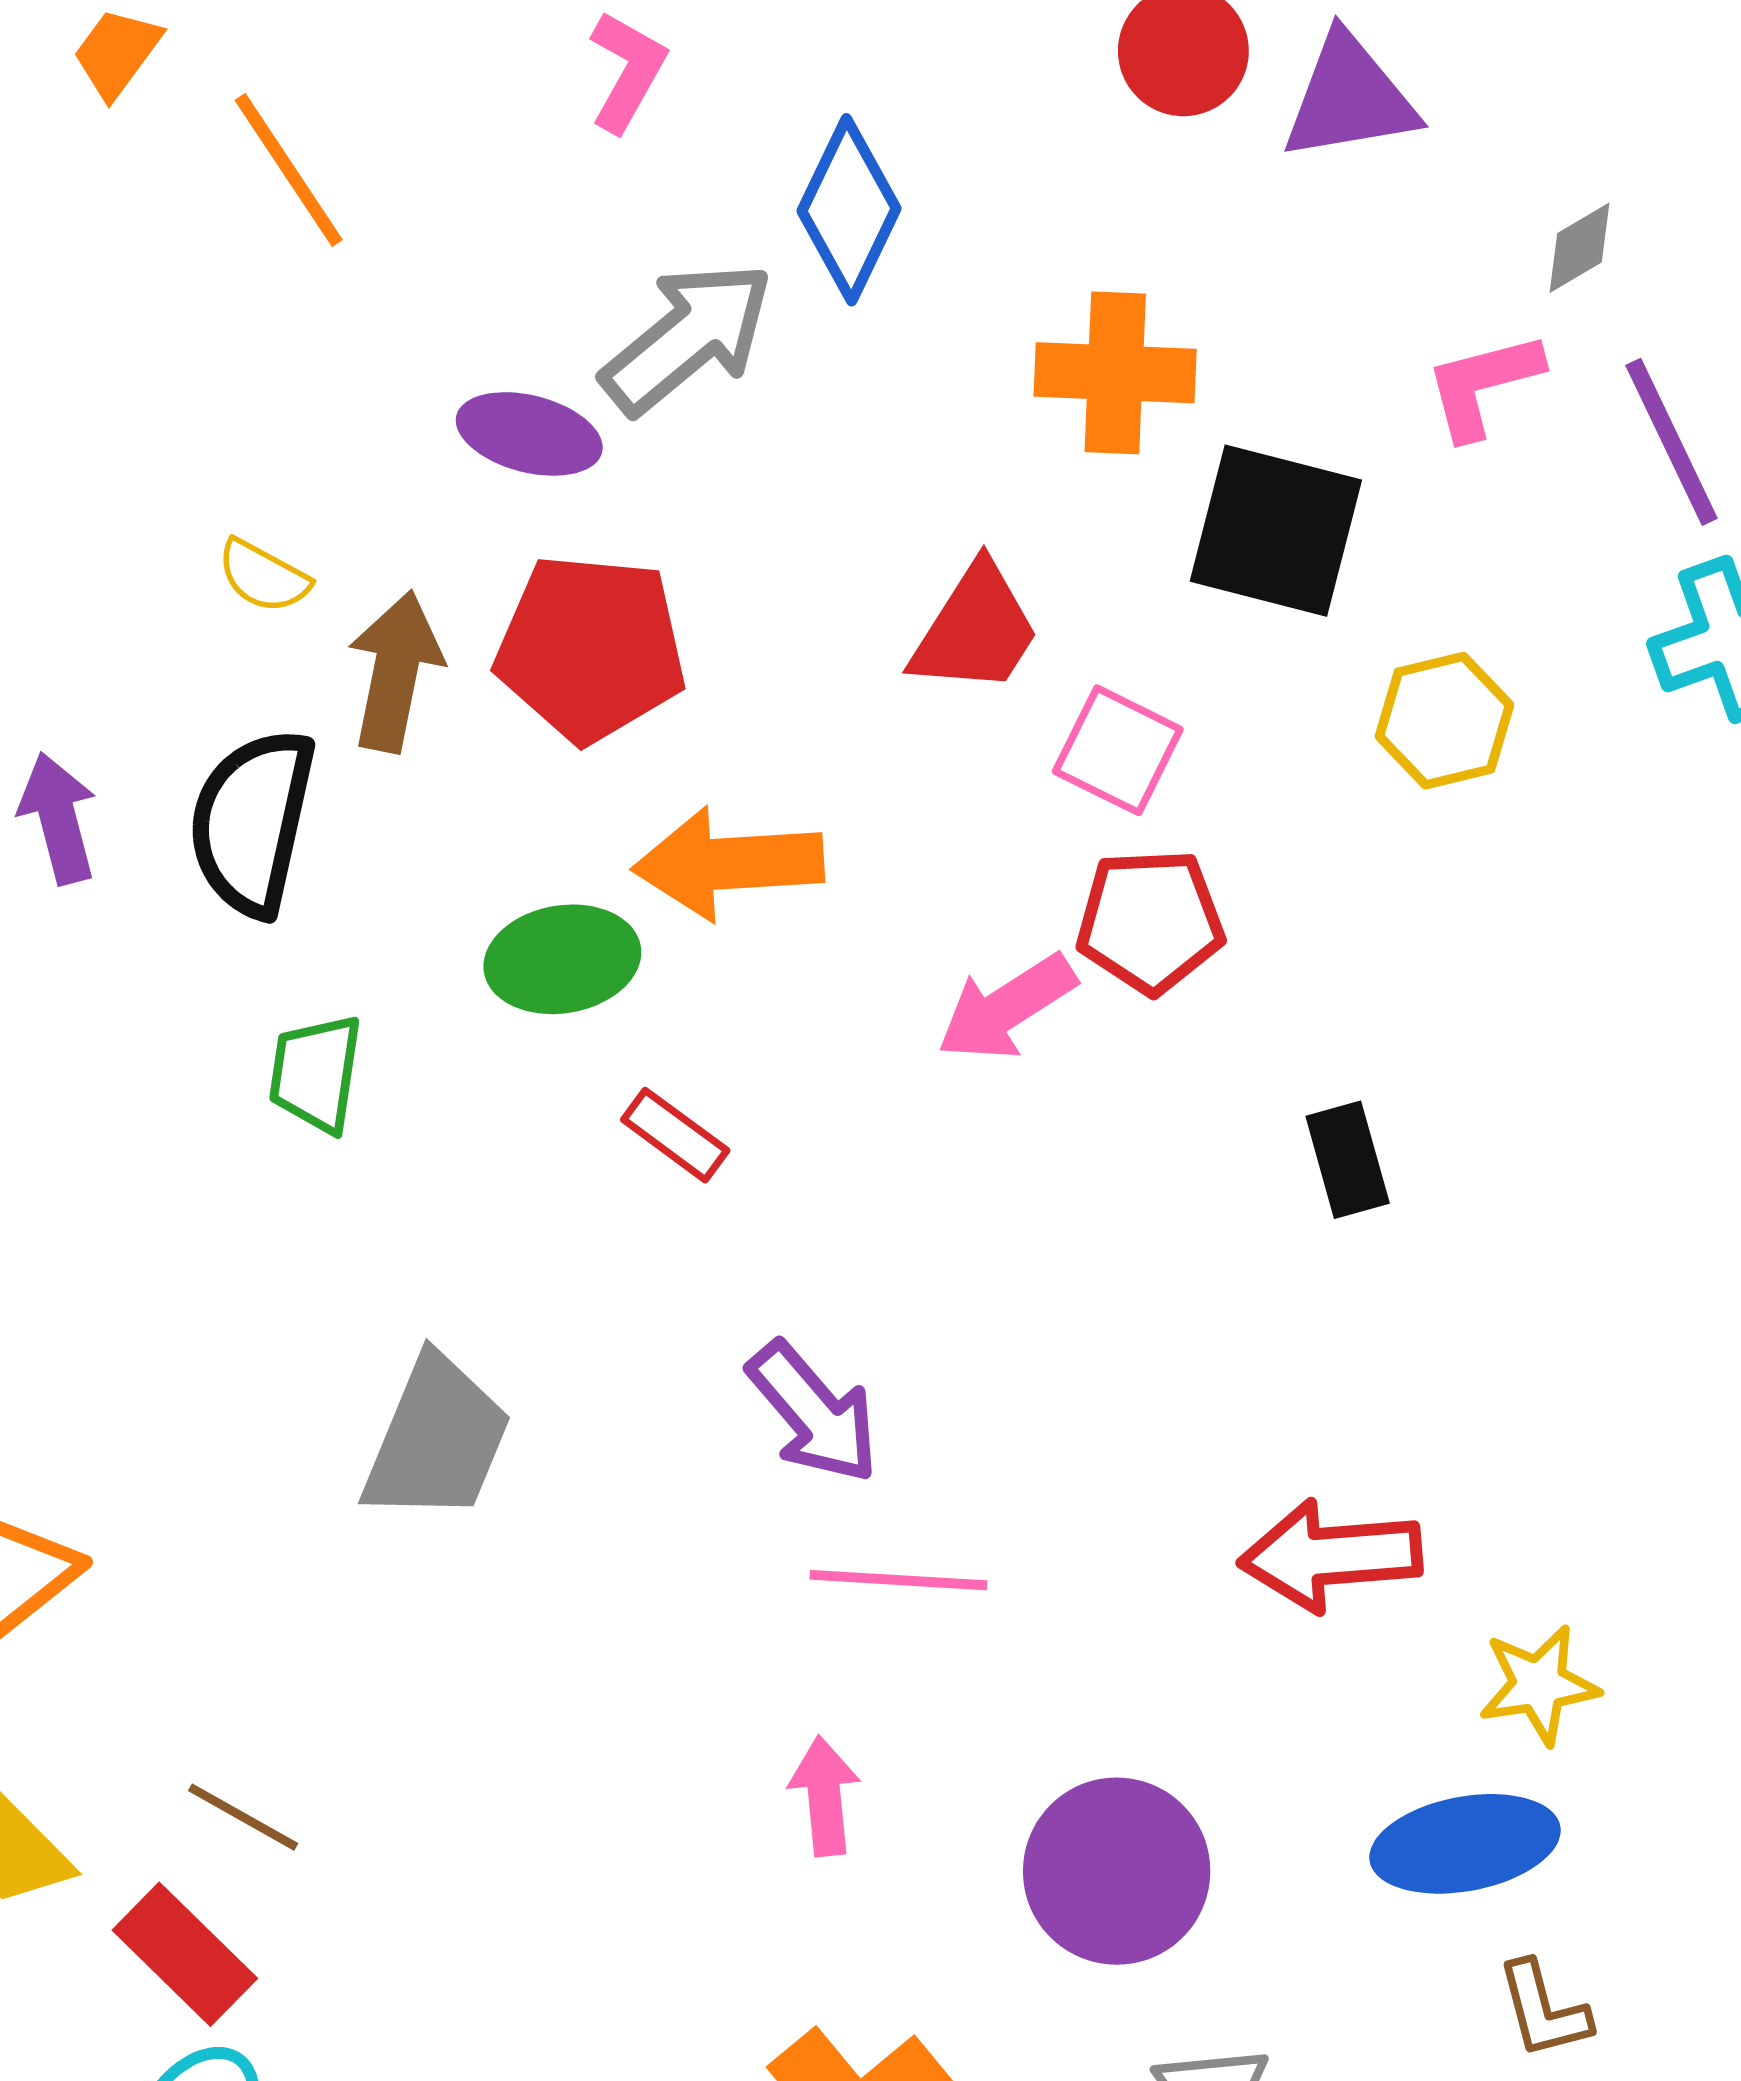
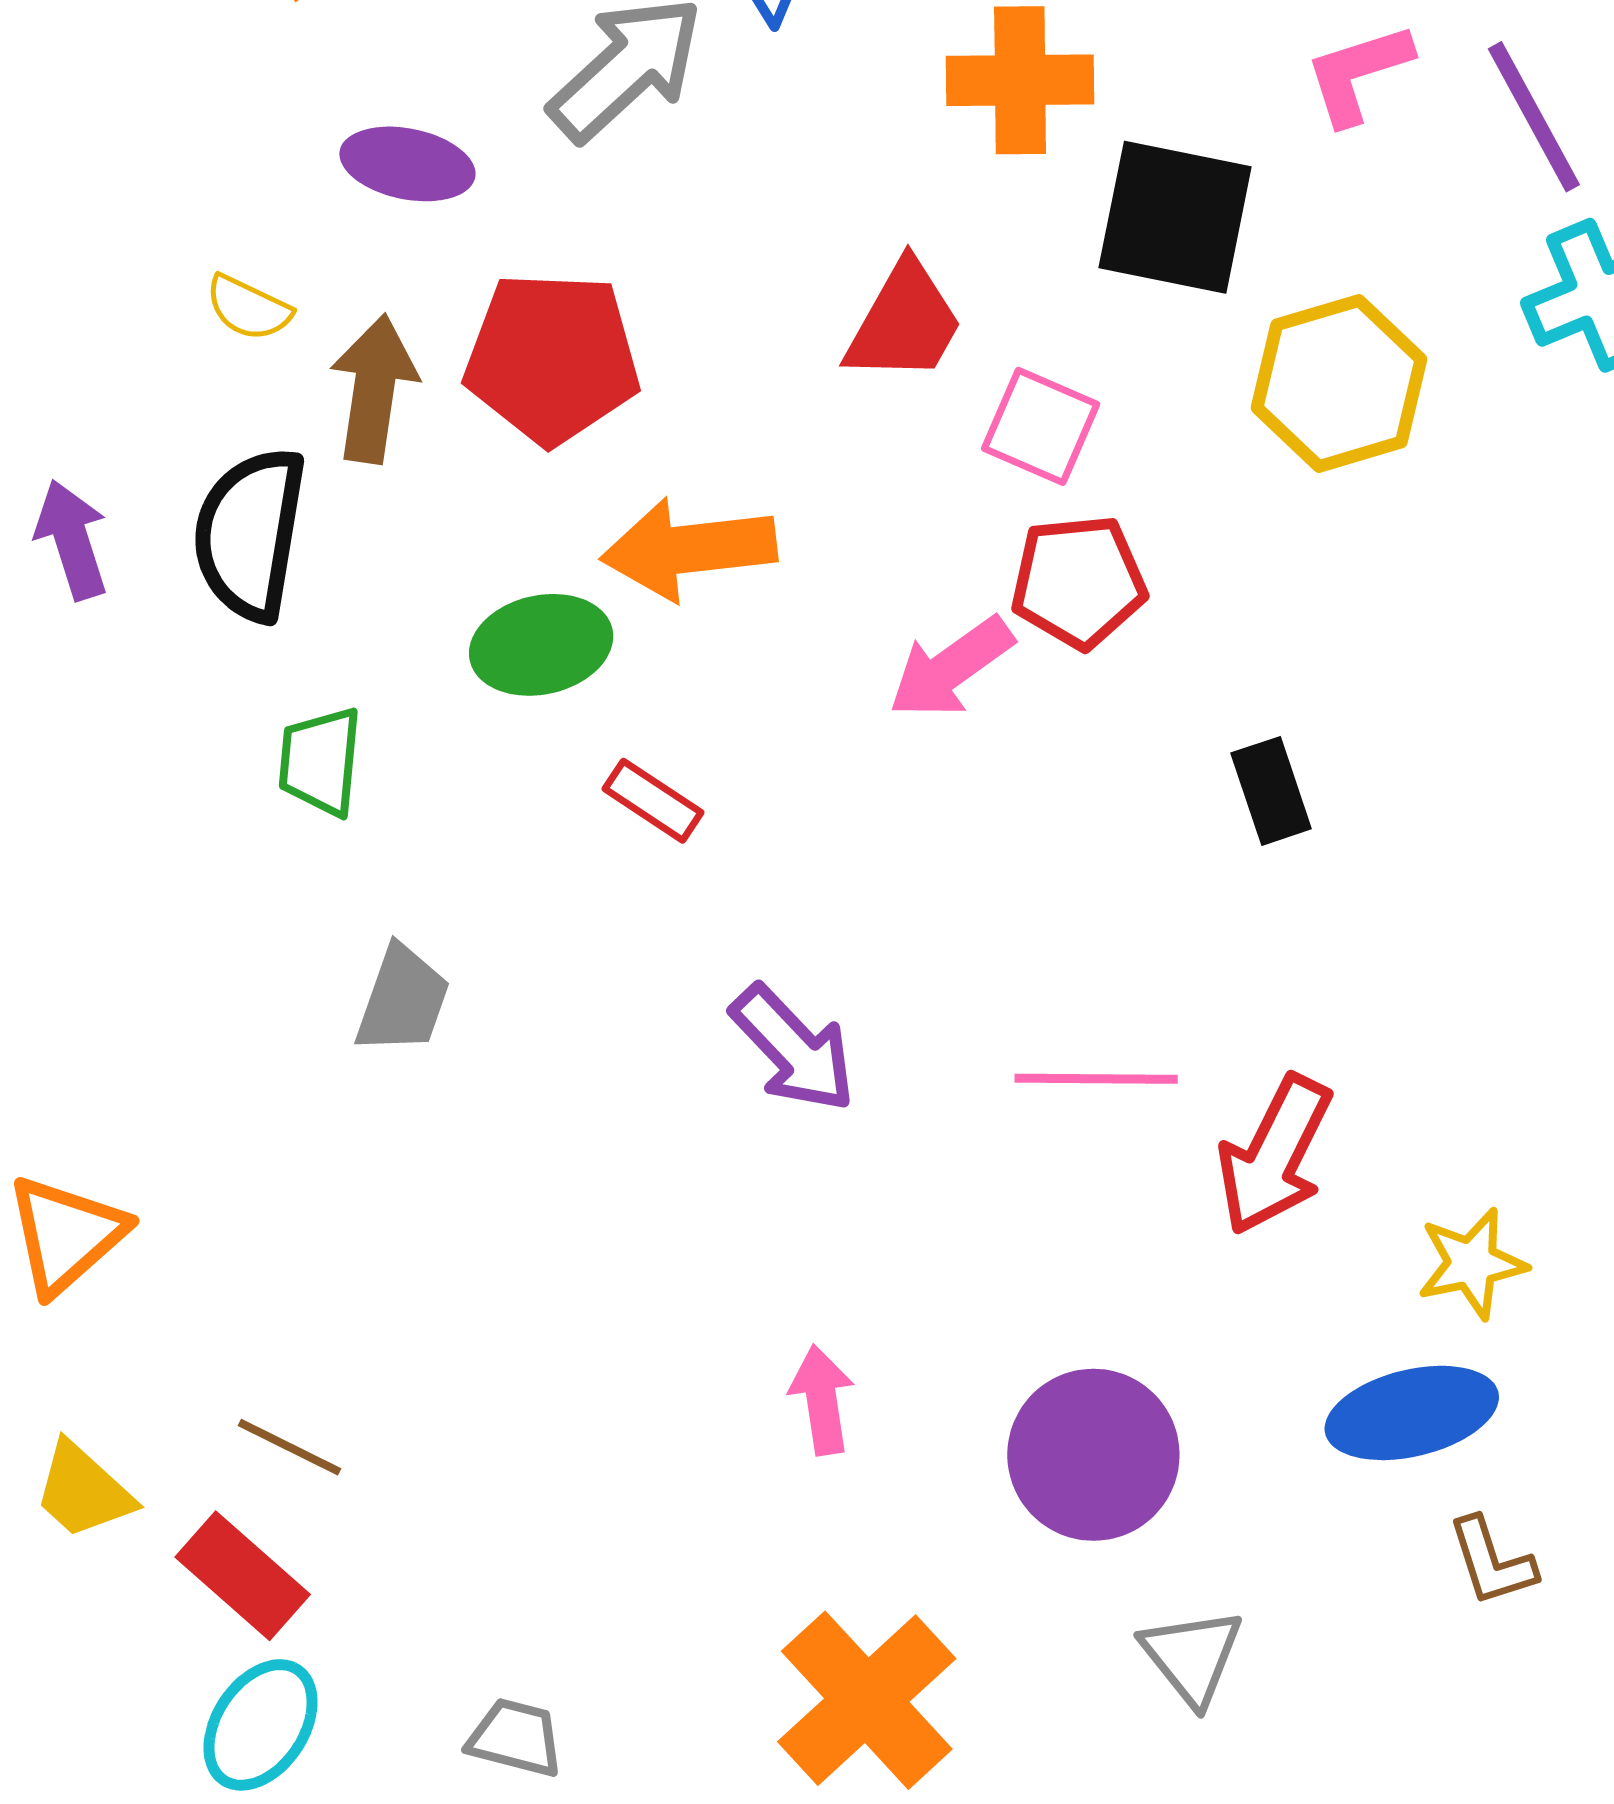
purple ellipse: (529, 434) -> (407, 164), moved
yellow hexagon: (1445, 721) -> (1339, 383), size x1.4
gray trapezoid: (437, 1439) -> (403, 1000), moved, size x0.7
red arrow: (1331, 1556) -> (1275, 1155), turned -56
pink line: (898, 1580) -> (1096, 1079), moved

